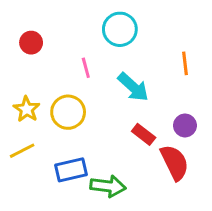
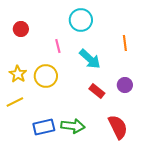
red semicircle: (175, 162) -> (118, 127), moved
blue rectangle: (71, 170) -> (44, 127), moved

